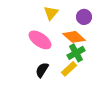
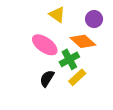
yellow triangle: (51, 13) -> (57, 15), turned -35
green cross: (76, 53) -> (69, 59), moved

